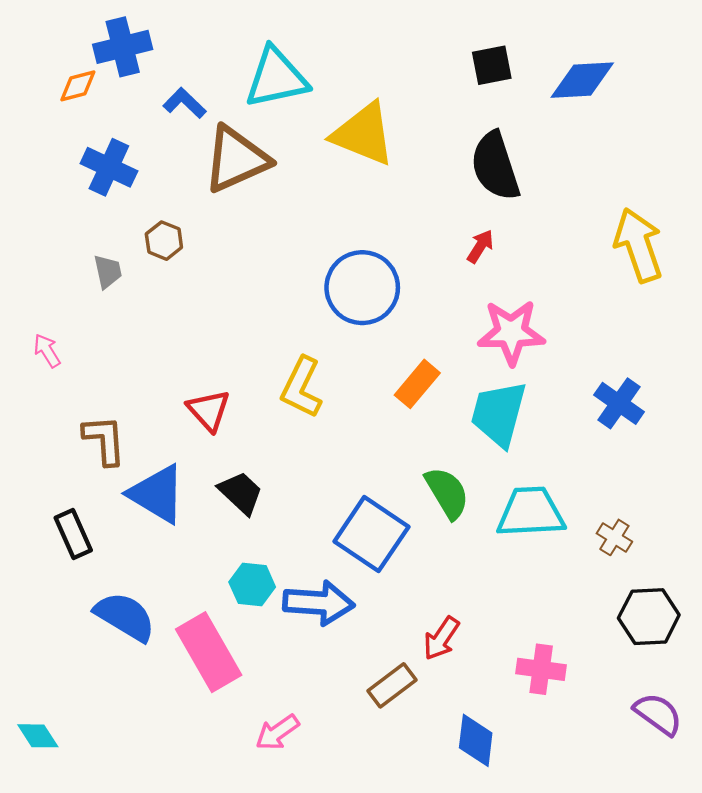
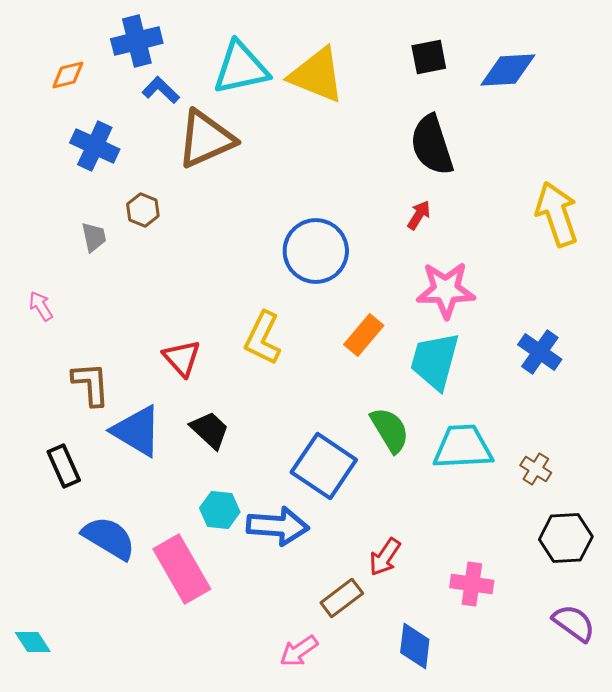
blue cross: (123, 47) -> (137, 41), moved
yellow triangle: (363, 134) -> (317, 75), moved
pink arrow: (277, 732) -> (299, 651), moved

